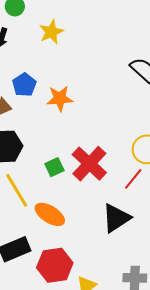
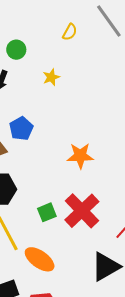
yellow star: (51, 32) -> (51, 77), size x0.7
orange star: (60, 98) -> (80, 156), moved

